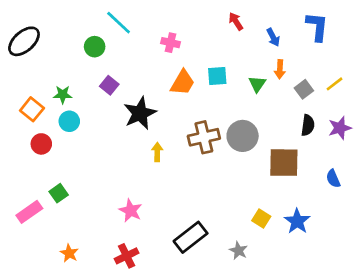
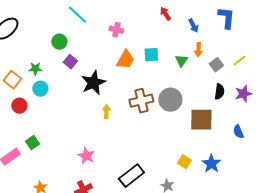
green circle: (95, 47) -> (59, 42), moved

